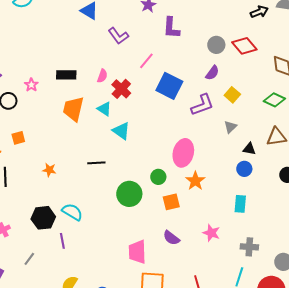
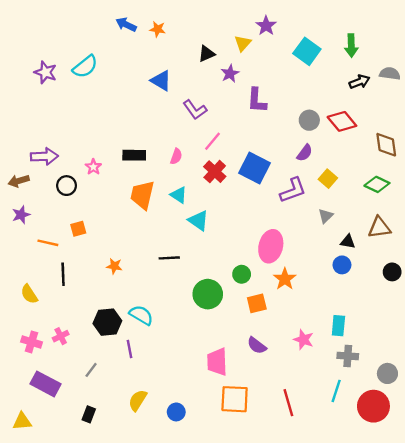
pink line: (146, 61) -> (212, 141), moved
red cross: (121, 89) -> (215, 172), moved
cyan rectangle: (240, 204) -> (338, 326), moved

